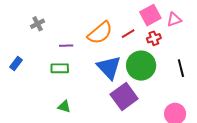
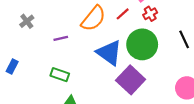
green rectangle: (60, 68) -> (60, 75), moved, turned 30

